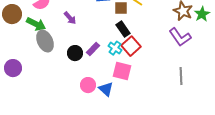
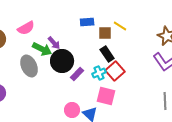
green arrow: (36, 24) -> (42, 49), moved
cyan cross: (115, 48) -> (99, 73), turned 32
black circle: (75, 53) -> (62, 61), moved, size x1.5

